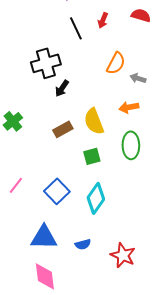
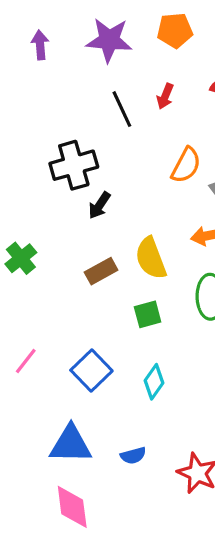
cyan diamond: (96, 198) -> (154, 382), size x0.7

